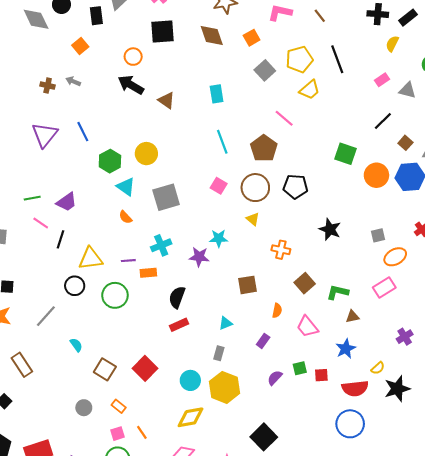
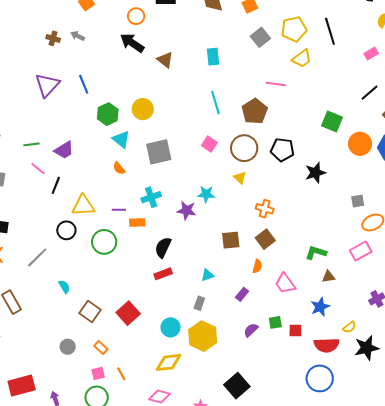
pink line: (284, 118) -> (276, 84), turned -36
black star: (330, 229) -> (315, 173), moved, turned 30
brown square: (305, 283) -> (265, 239), moved

